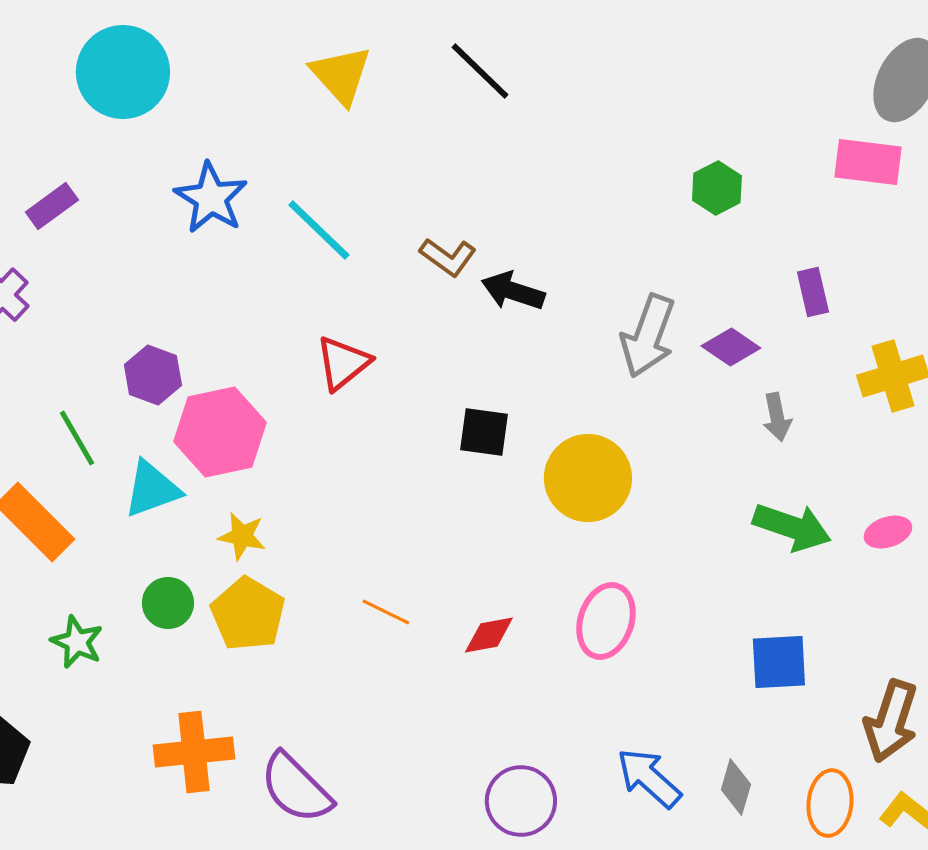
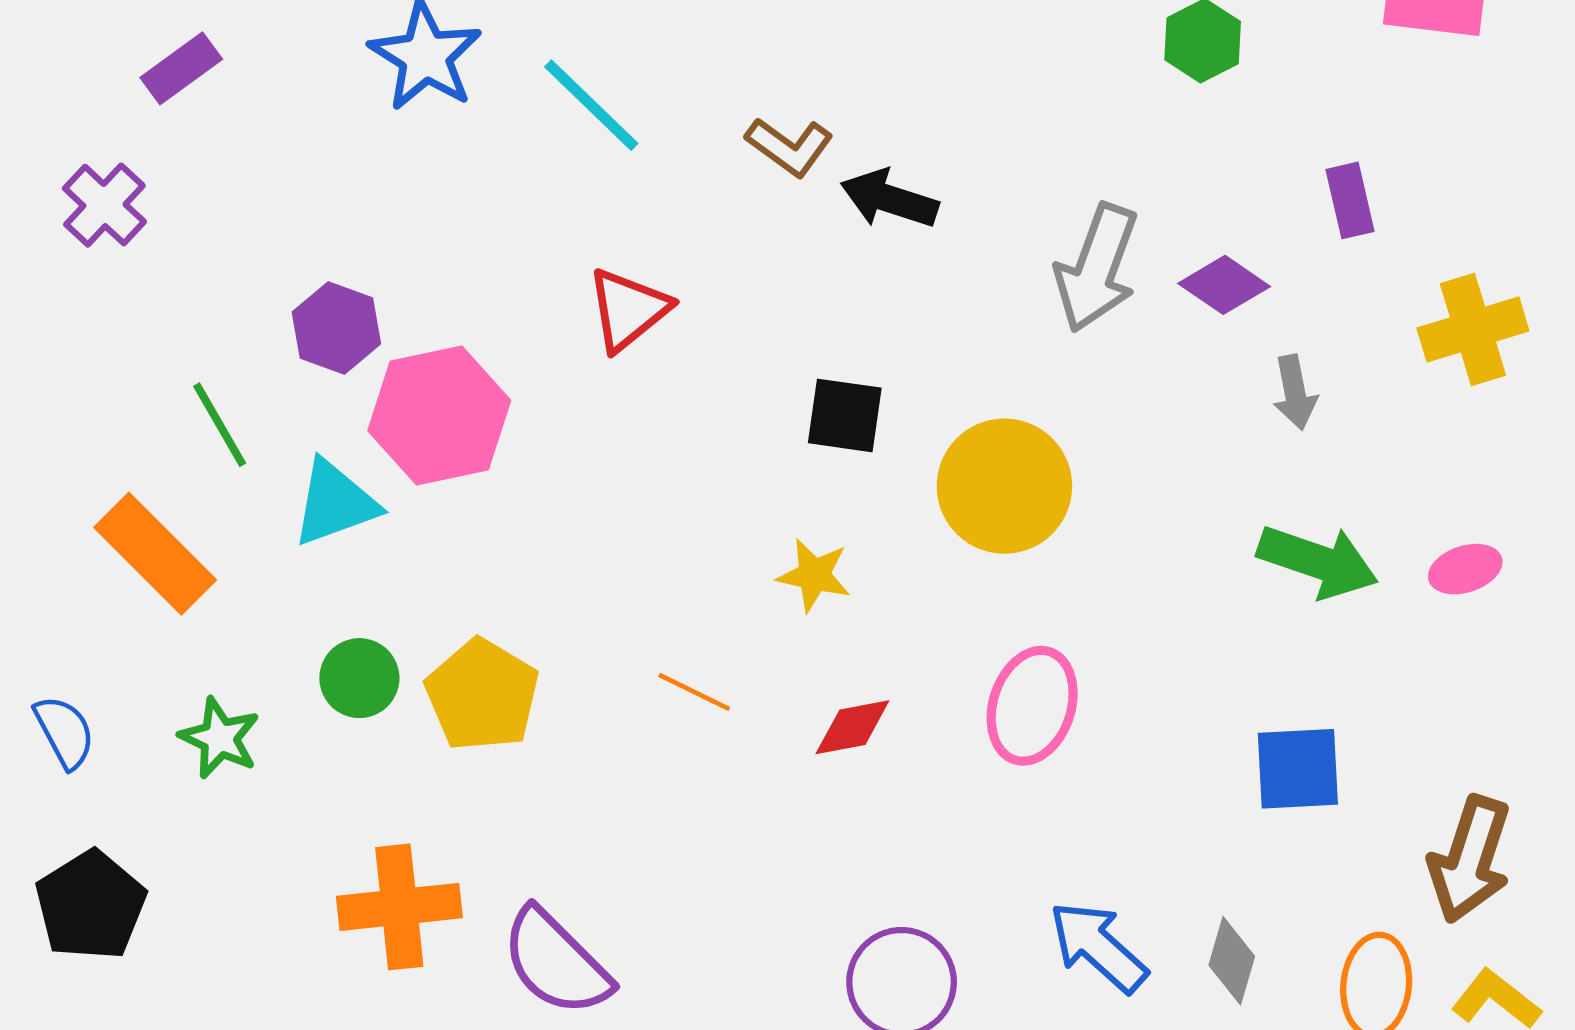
yellow star: (242, 536) -> (814, 575), moved

